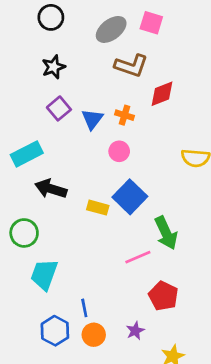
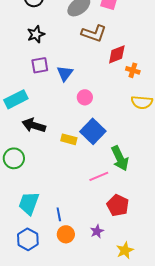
purple square: (59, 108) -> (40, 65), turned 30
orange cross: (125, 115) -> (133, 70), moved
cyan trapezoid: (44, 274) -> (29, 203), moved
blue hexagon: (55, 331) -> (28, 239), moved

